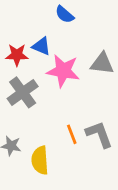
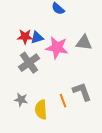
blue triangle: (41, 46) -> (37, 38), moved, turned -40
orange line: (72, 134) -> (63, 101), moved

